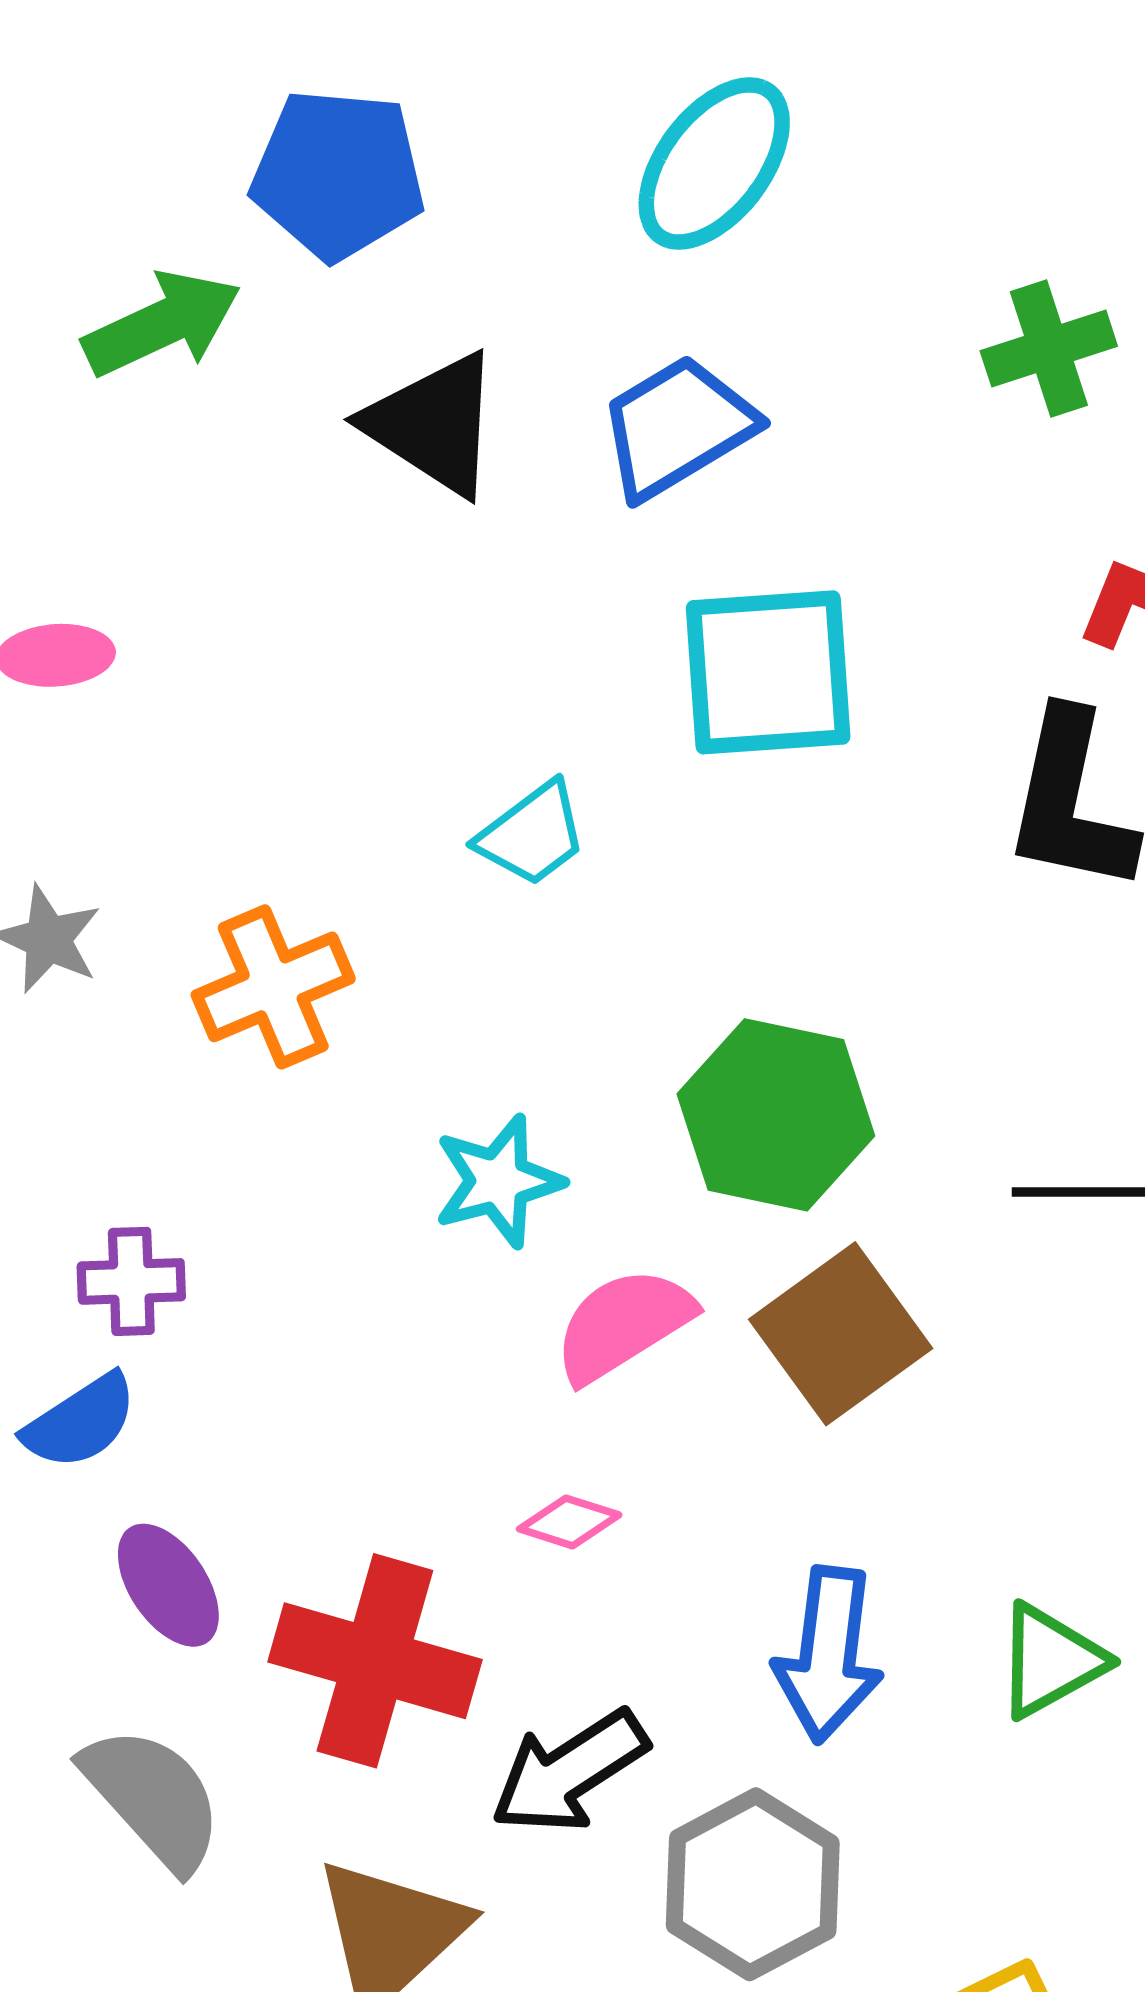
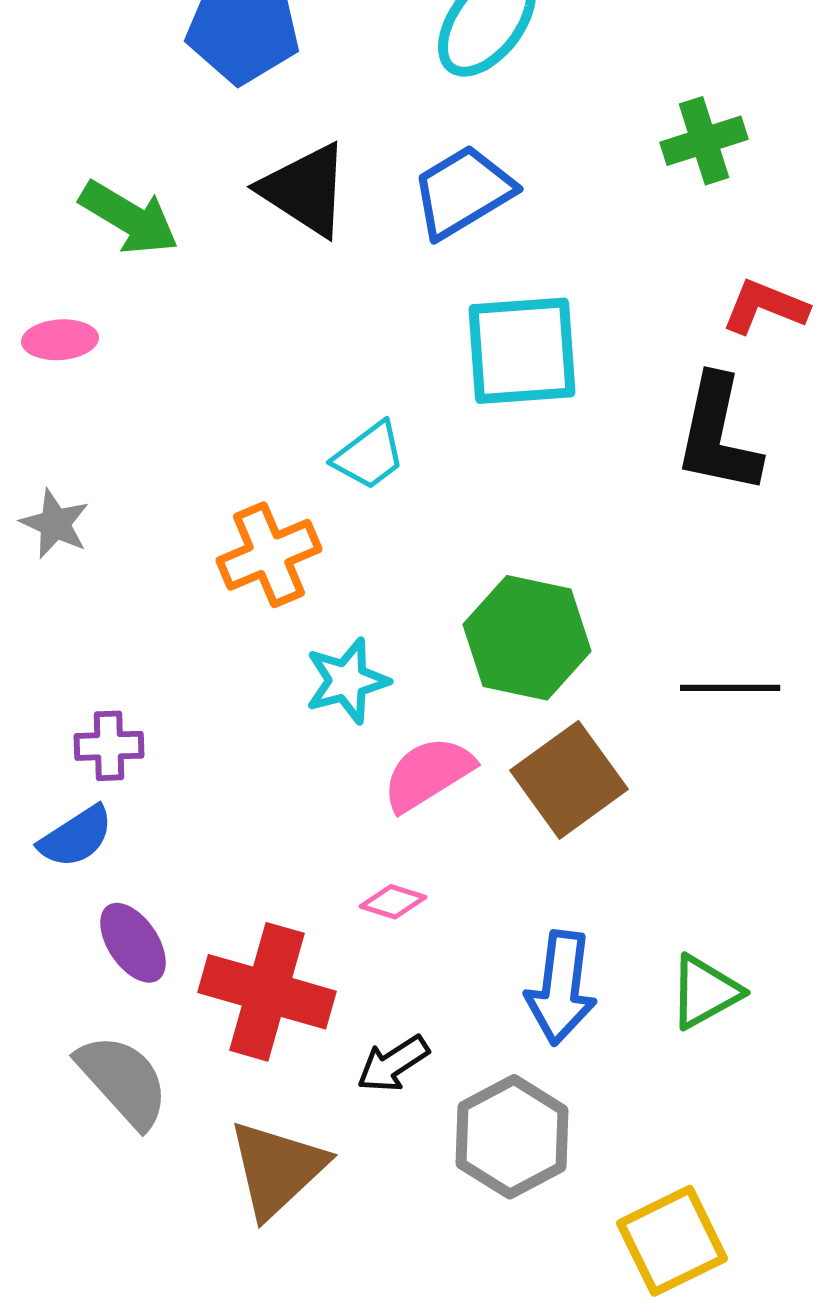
green arrow: (162, 324) -> (129, 218), moved, turned 56
orange cross: (273, 987) -> (269, 555), moved
black arrow: (569, 1772) -> (393, 1064), size x0.7

